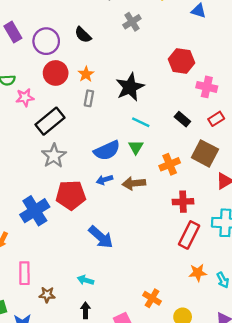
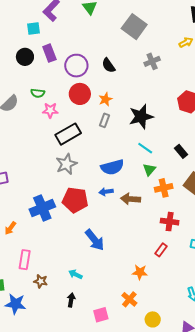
green triangle: (136, 147) -> (149, 170), moved
red rectangle: (189, 235) -> (161, 250), moved, size x0.6
orange star: (198, 273) -> (140, 272), moved

